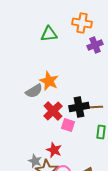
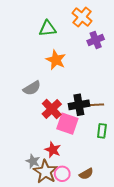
orange cross: (82, 23) -> (82, 17), turned 30
orange star: (49, 81) -> (56, 60), moved
pink square: (68, 125) -> (67, 124), size x1.5

